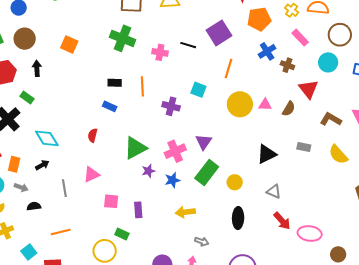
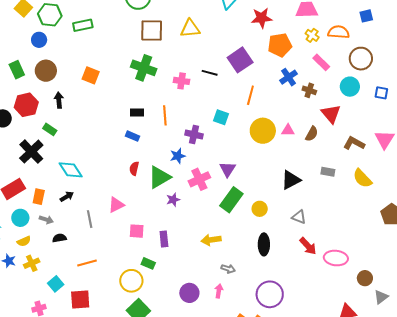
red semicircle: (93, 135) -> (134, 168), moved
blue star: (172, 180) -> (178, 156), moved

